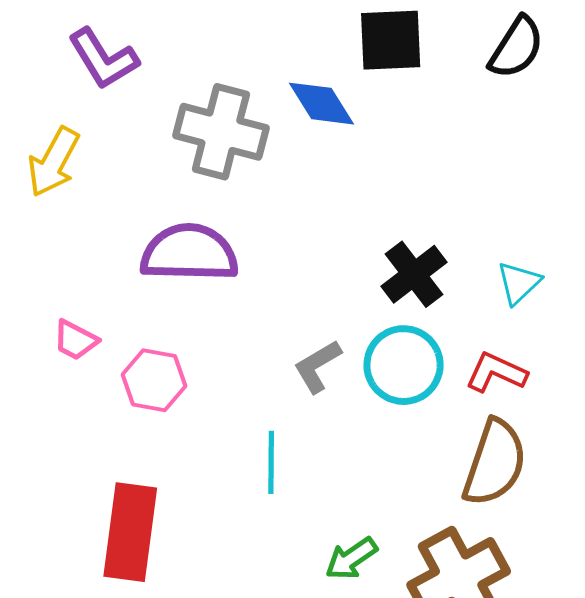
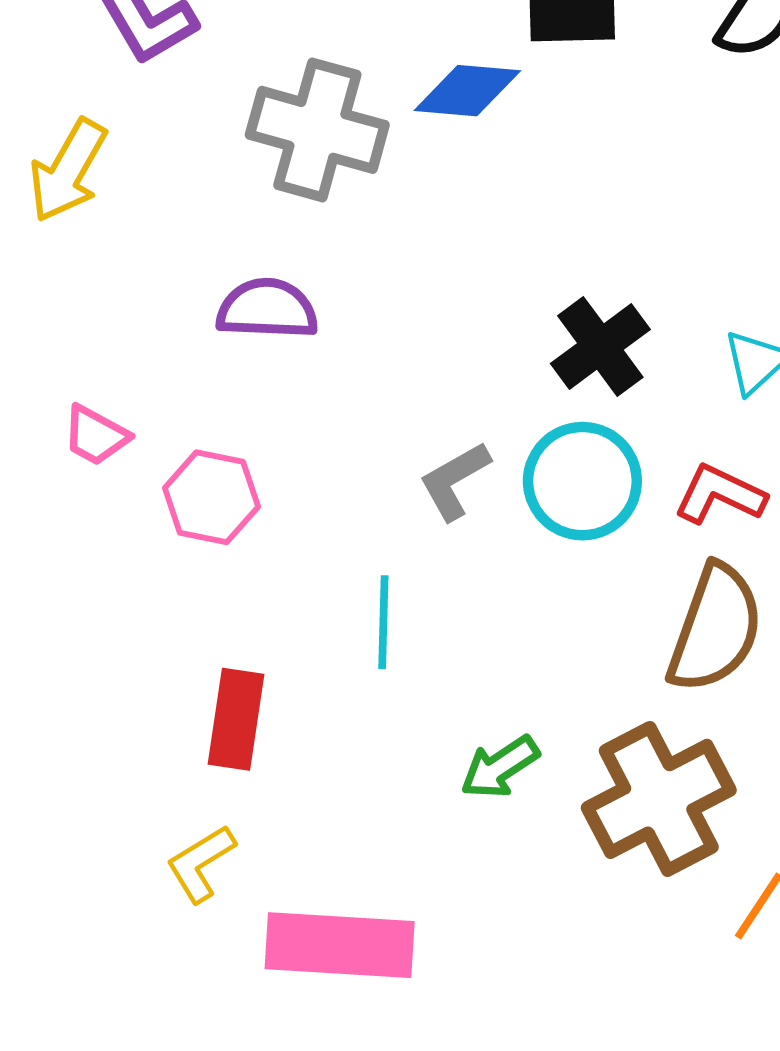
blue diamond: (321, 104) -> (467, 91), turned -54
purple semicircle: (189, 253) -> (267, 309), size x0.7
red rectangle: (130, 532) -> (236, 719), moved, size x0.7

